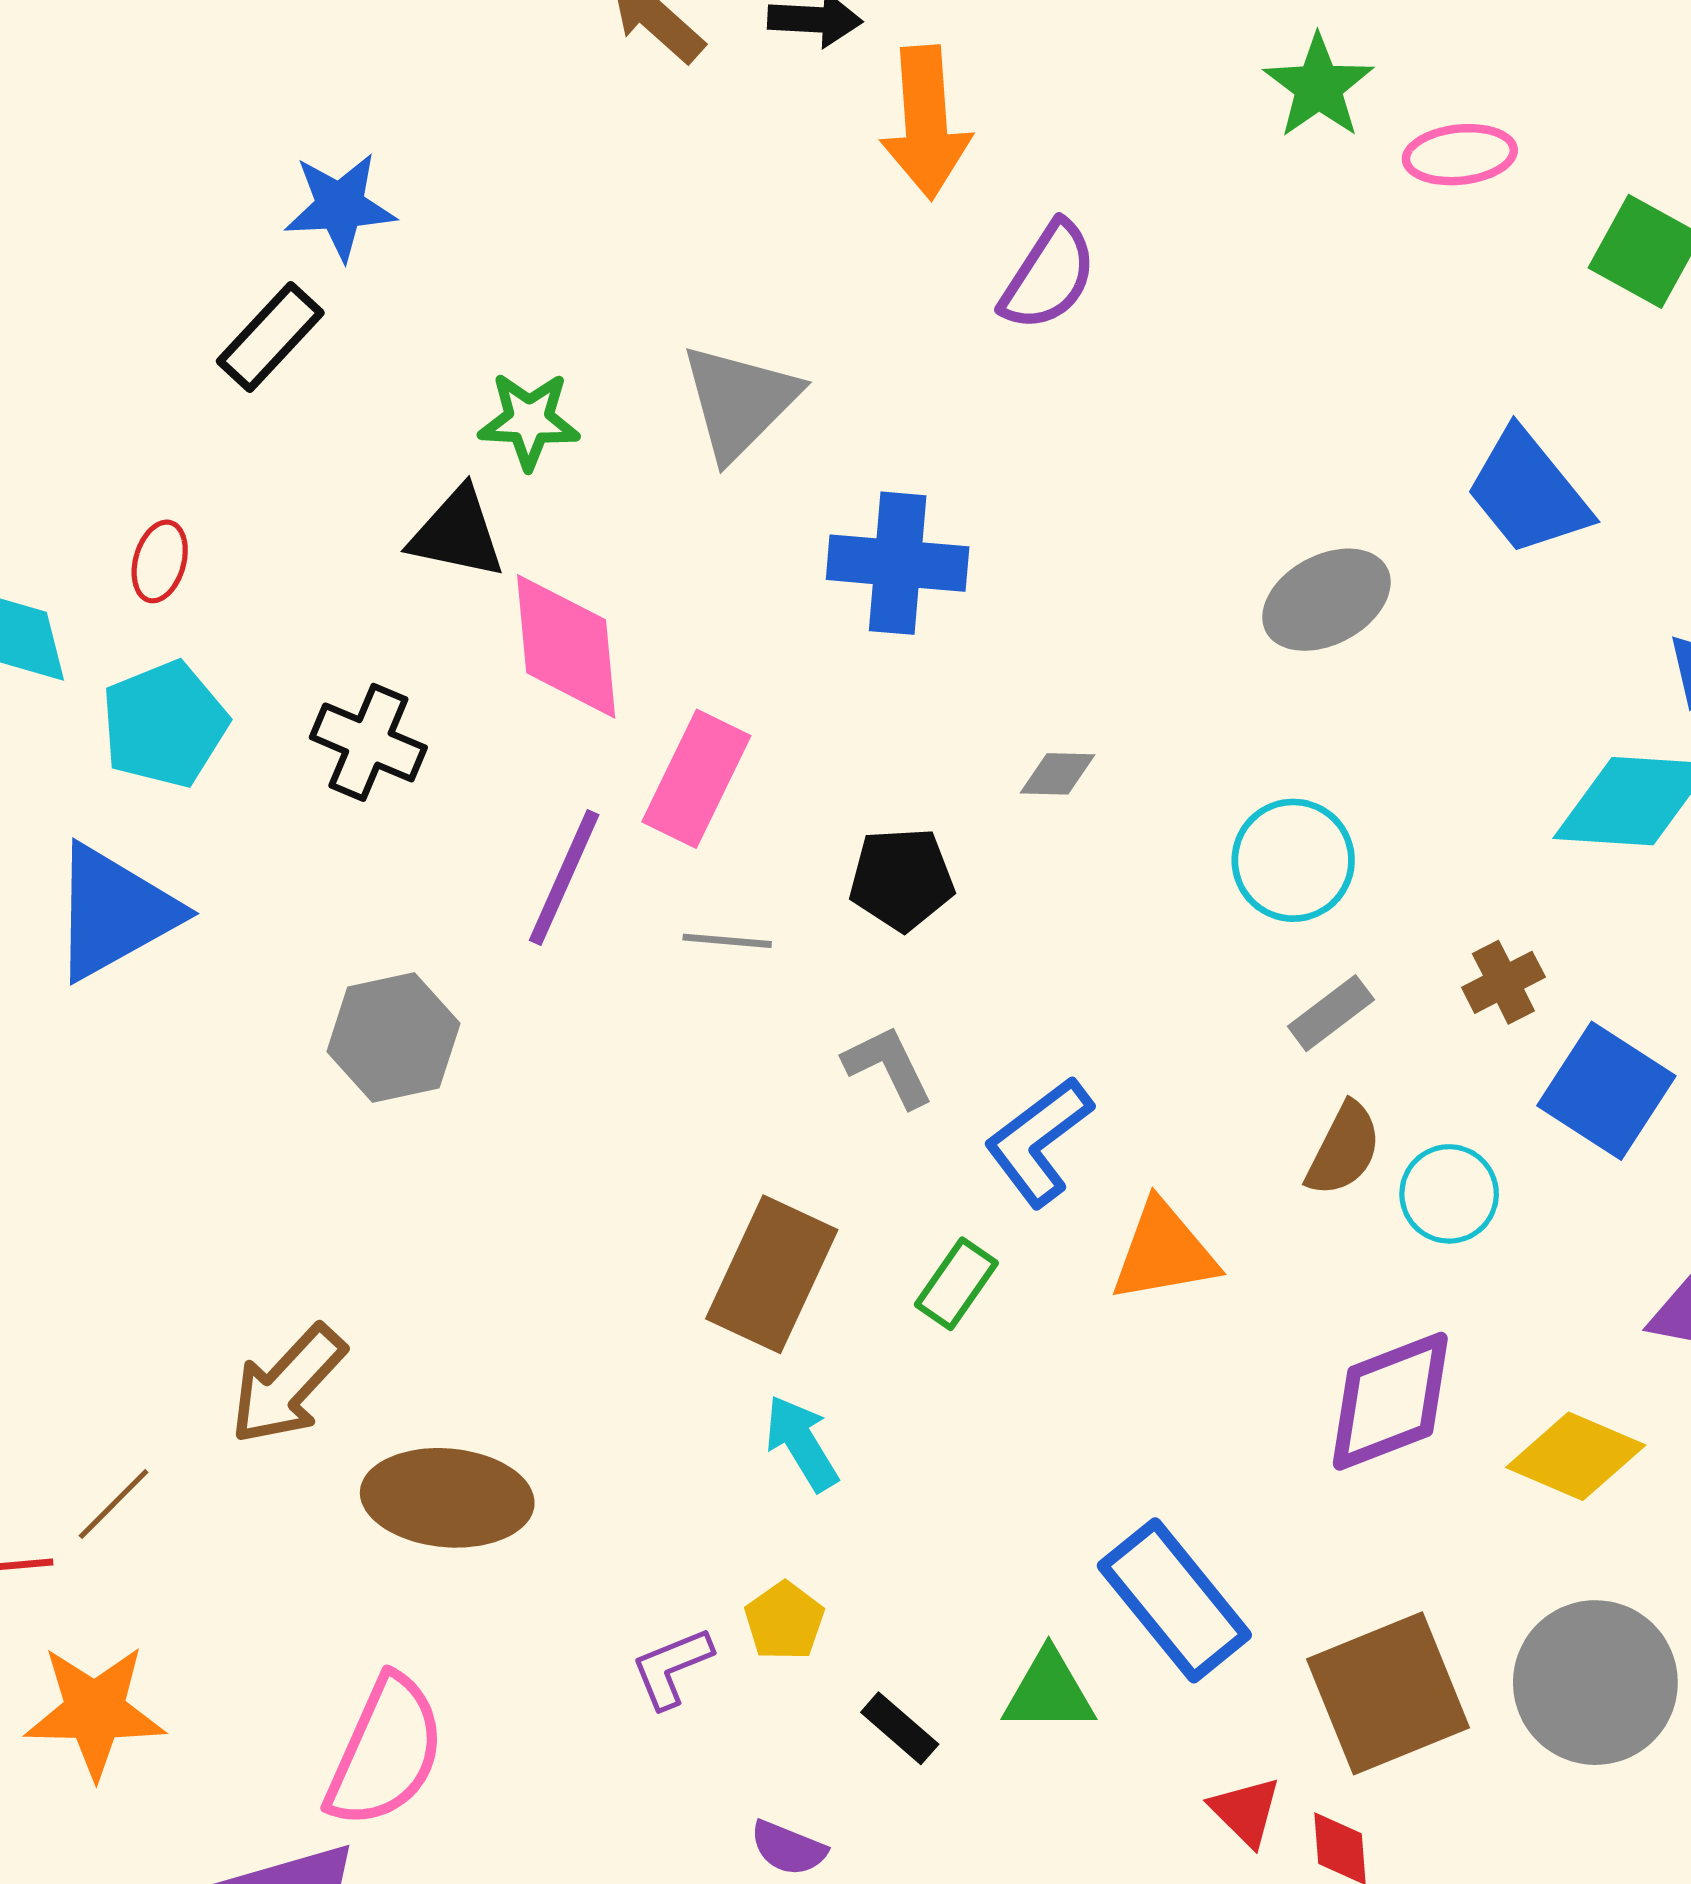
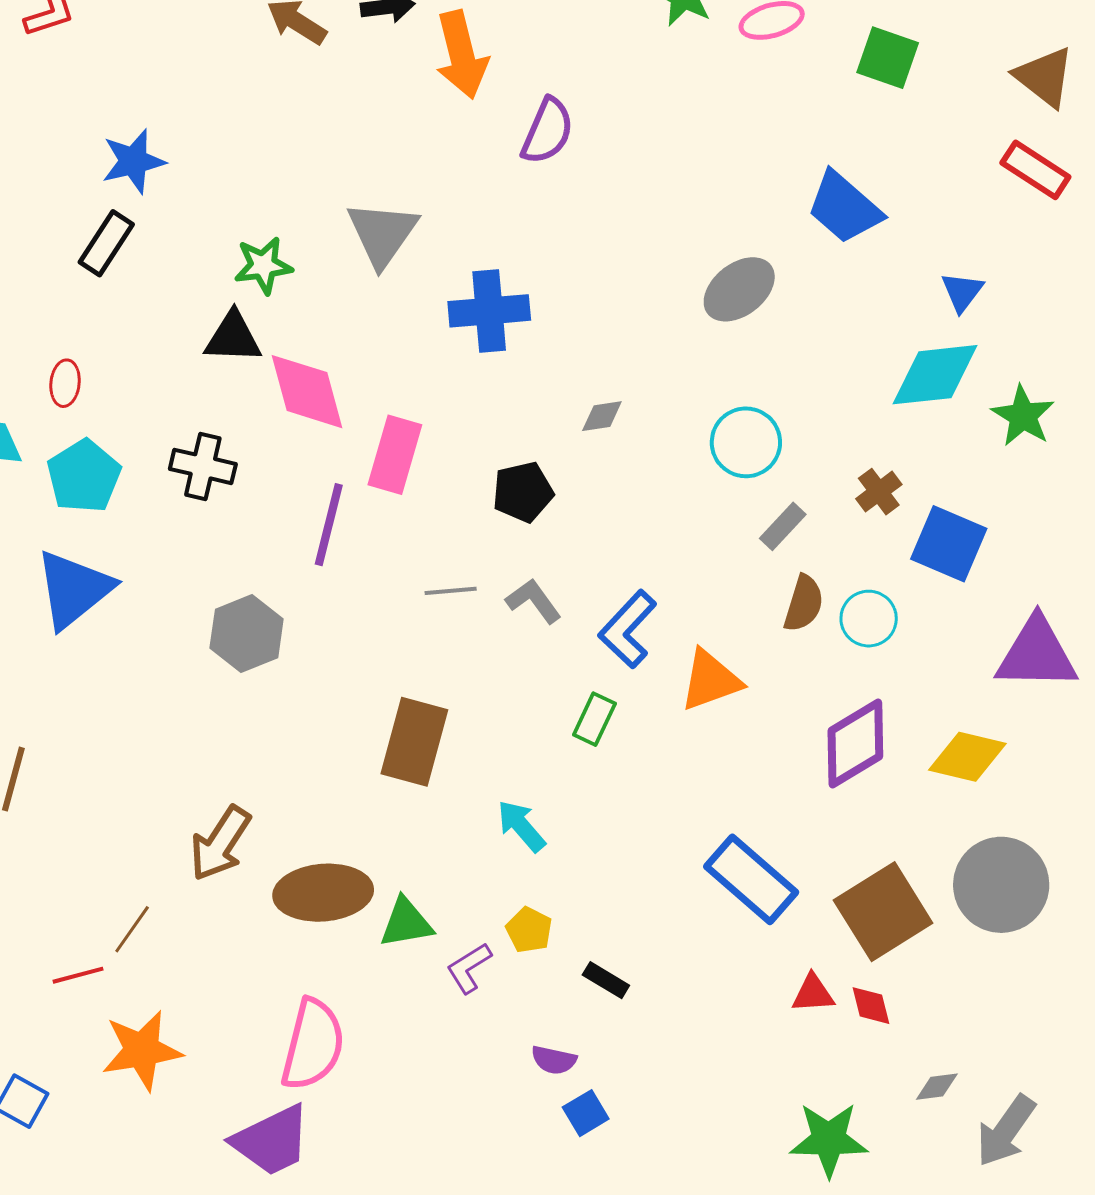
gray line: (727, 941) -> (451, 591), moved
brown rectangle: (772, 1274) -> (414, 742), moved
green triangle: (1049, 1692) -> (406, 923), moved
red triangle: (1246, 1811) -> (813, 993), turned -39

